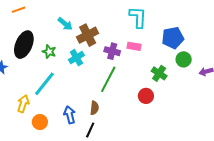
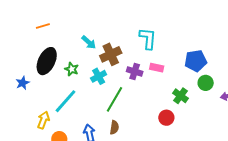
cyan L-shape: (138, 17) -> (148, 39), moved
green line: (108, 79) -> (114, 99), moved

